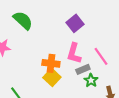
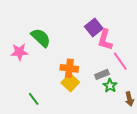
green semicircle: (23, 20) -> (41, 38), moved
pink L-shape: (74, 53) -> (105, 40), moved

